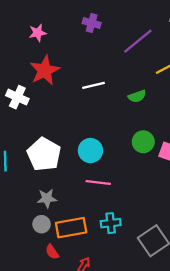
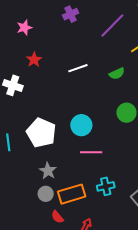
purple cross: (92, 23) -> (71, 14), turned -35
red star: (45, 70) -> (34, 60), size x0.6
gray star: (47, 198) -> (48, 171), turned -30

